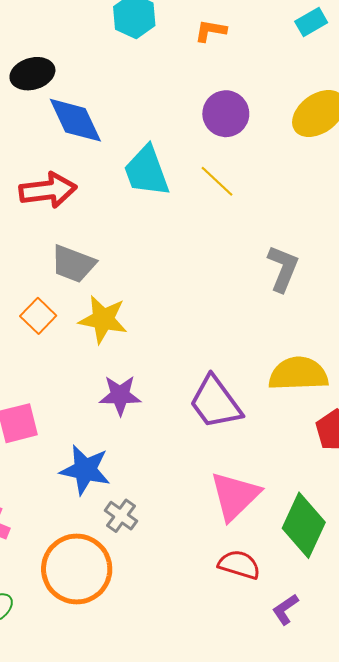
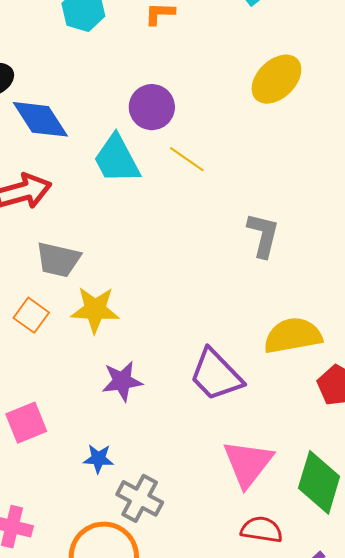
purple circle: (226, 114) -> (152, 107), moved
blue star: (85, 470) -> (98, 459), size x0.6
gray cross: (121, 516) -> (140, 498), size x1.4

